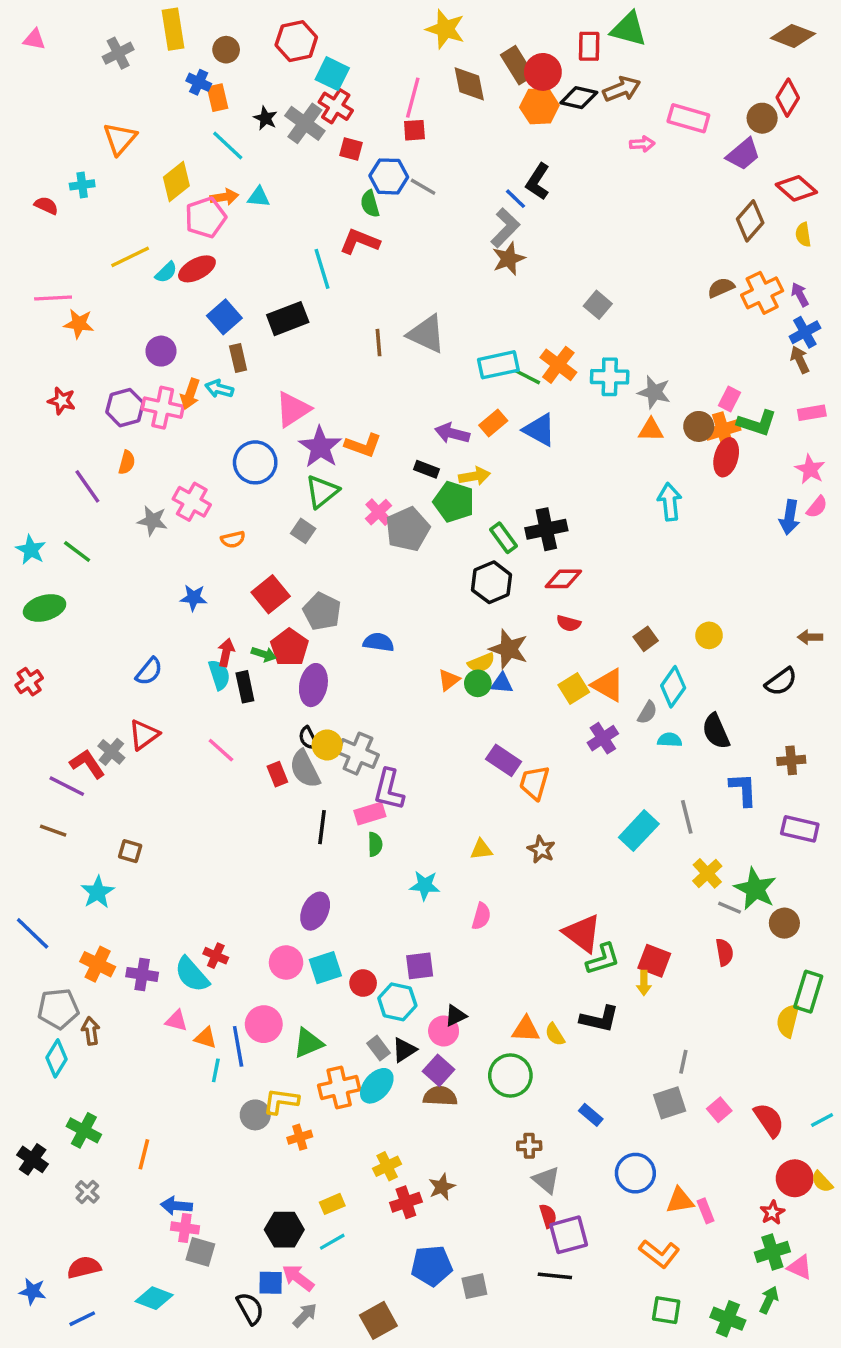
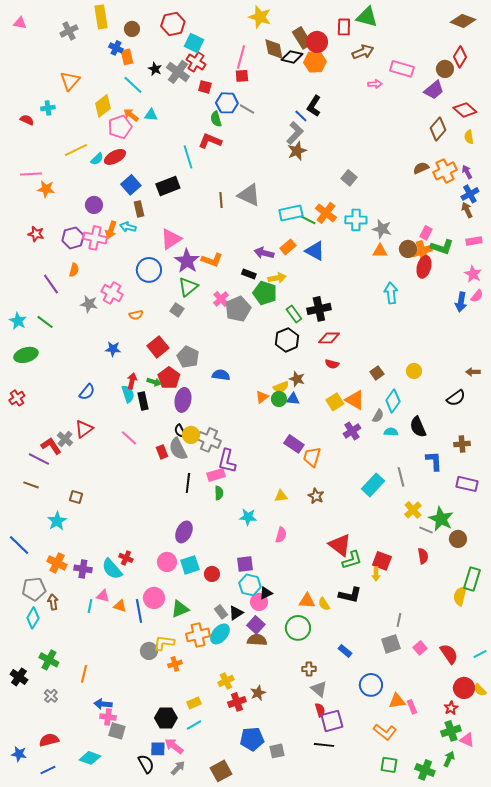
black diamond: (579, 98) -> (292, 57), moved
orange arrow: (224, 197) -> (131, 115), turned -133
brown star: (509, 649) -> (297, 379), size x0.7
cyan hexagon: (397, 1002) -> (250, 585), moved
cyan line: (216, 1070) -> (90, 606), moved

